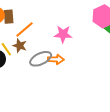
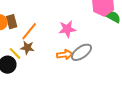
gray ellipse: (41, 59) -> (81, 52), moved

